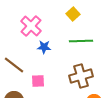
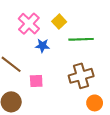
yellow square: (73, 14) -> (59, 22), moved

